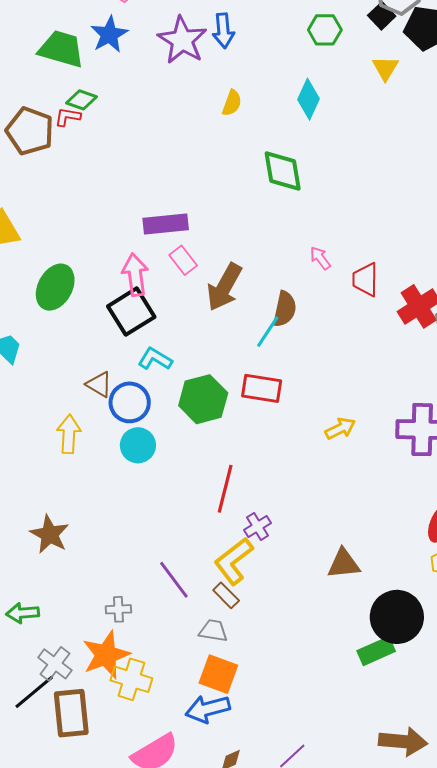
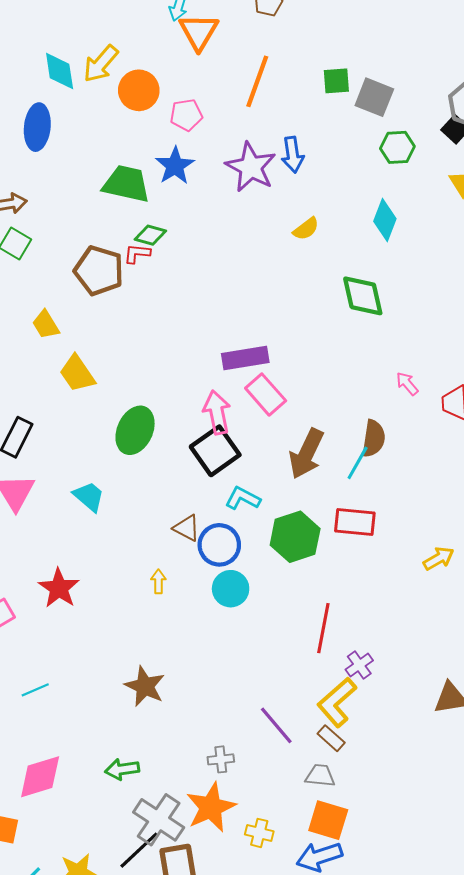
yellow semicircle: (232, 103) -> (306, 229), turned 36
pink rectangle: (183, 260) -> (266, 394), size x1.4
brown arrow: (224, 287) -> (306, 454), moved
yellow arrow: (69, 434) -> (158, 581), size x0.6
gray cross: (55, 664) -> (159, 820), size x1.4
yellow cross: (131, 679) -> (259, 833), moved, size x0.7

